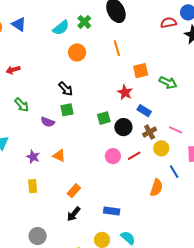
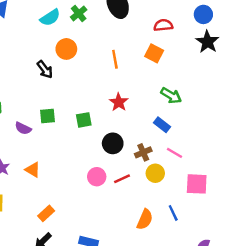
red semicircle: (168, 23) -> (163, 25), moved
orange line: (117, 48) -> (115, 59), moved
orange square: (141, 71) -> (154, 53), moved, turned 35
black arrow: (66, 89) -> (45, 69), moved
blue rectangle: (144, 111) -> (162, 125), moved
green square: (104, 118) -> (84, 120), moved
blue line: (174, 172) -> (173, 213), moved

